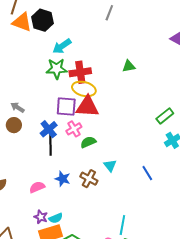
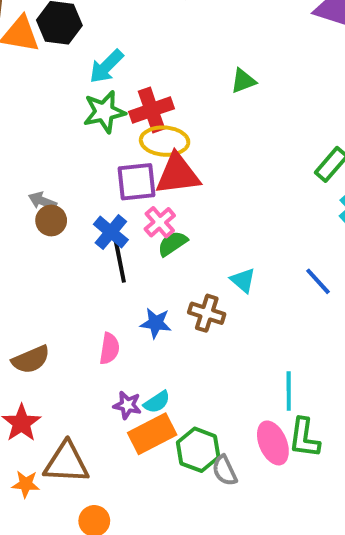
brown circle: (14, 125) -> (51, 220), moved
green semicircle: (88, 142) -> (172, 243), moved
pink semicircle: (37, 187) -> (109, 349), turned 133

